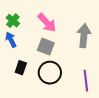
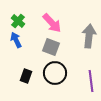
black rectangle: (21, 68) -> (26, 76), moved

